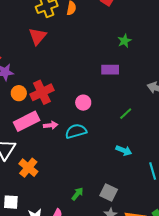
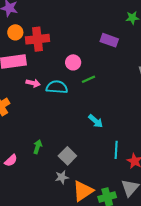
green line: (126, 114) -> (89, 79), moved
pink arrow: (51, 125) -> (33, 83), moved
green arrow: (77, 194) -> (38, 147), turned -40

